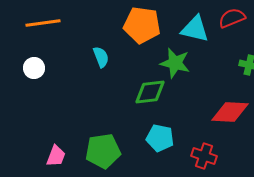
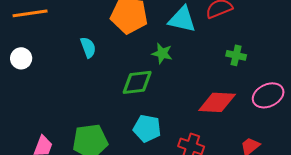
green star: (175, 63) -> (162, 53), size x0.7

